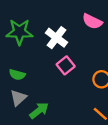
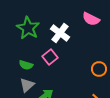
green star: (19, 32) -> (28, 28), turned 30
pink square: (66, 65) -> (50, 57), moved

